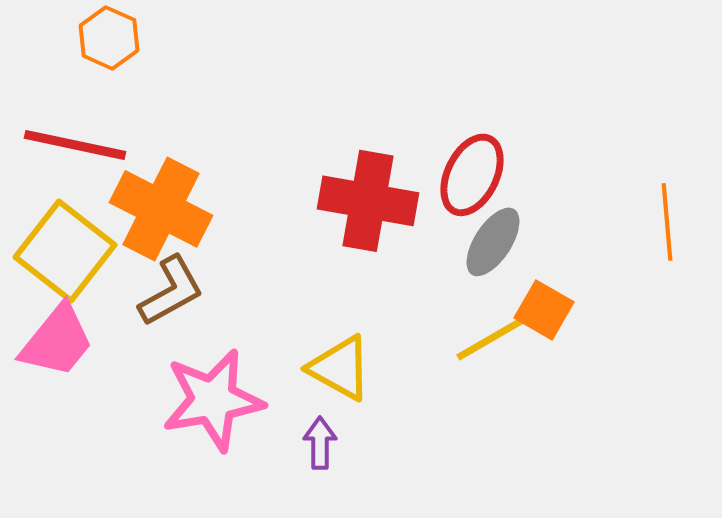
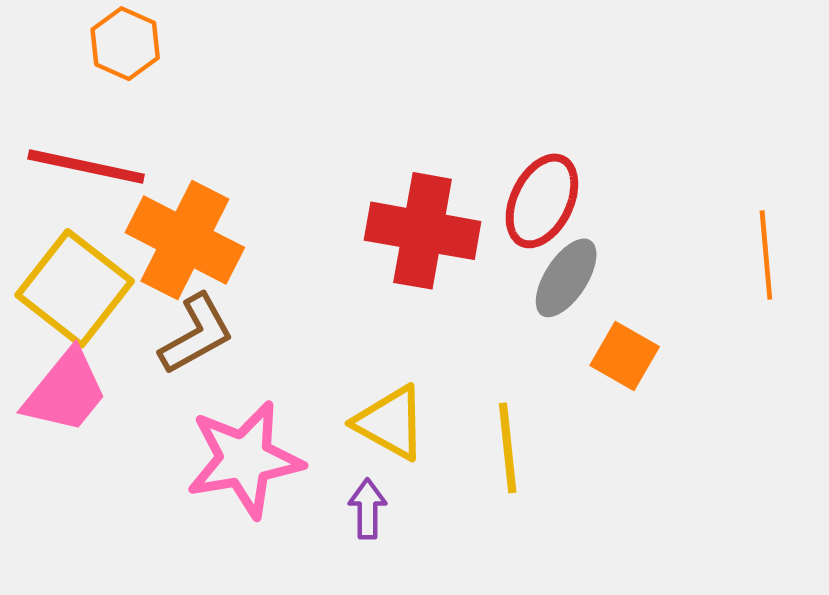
yellow line: (492, 338) -> (508, 448), moved, turned -66

